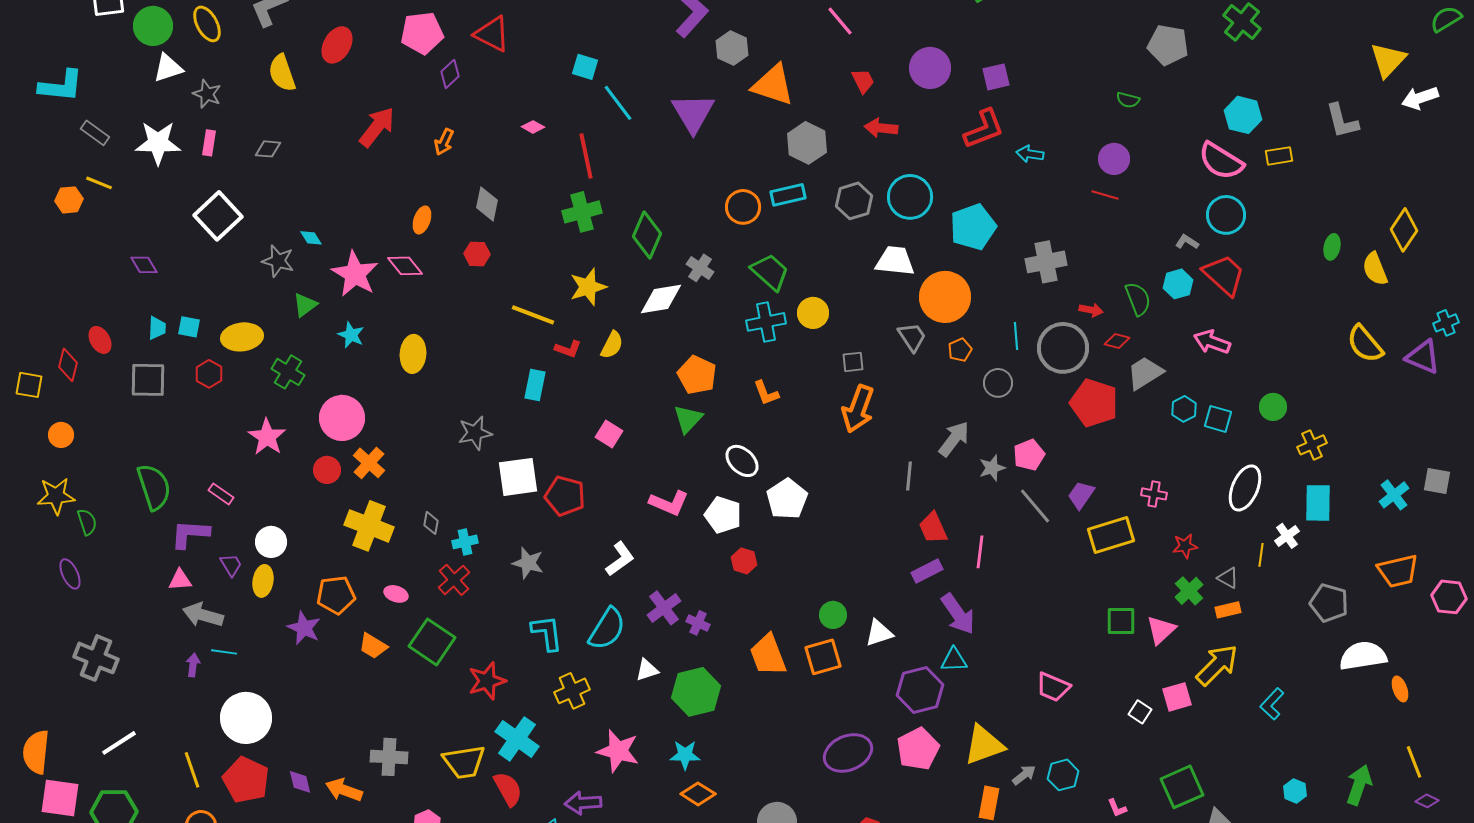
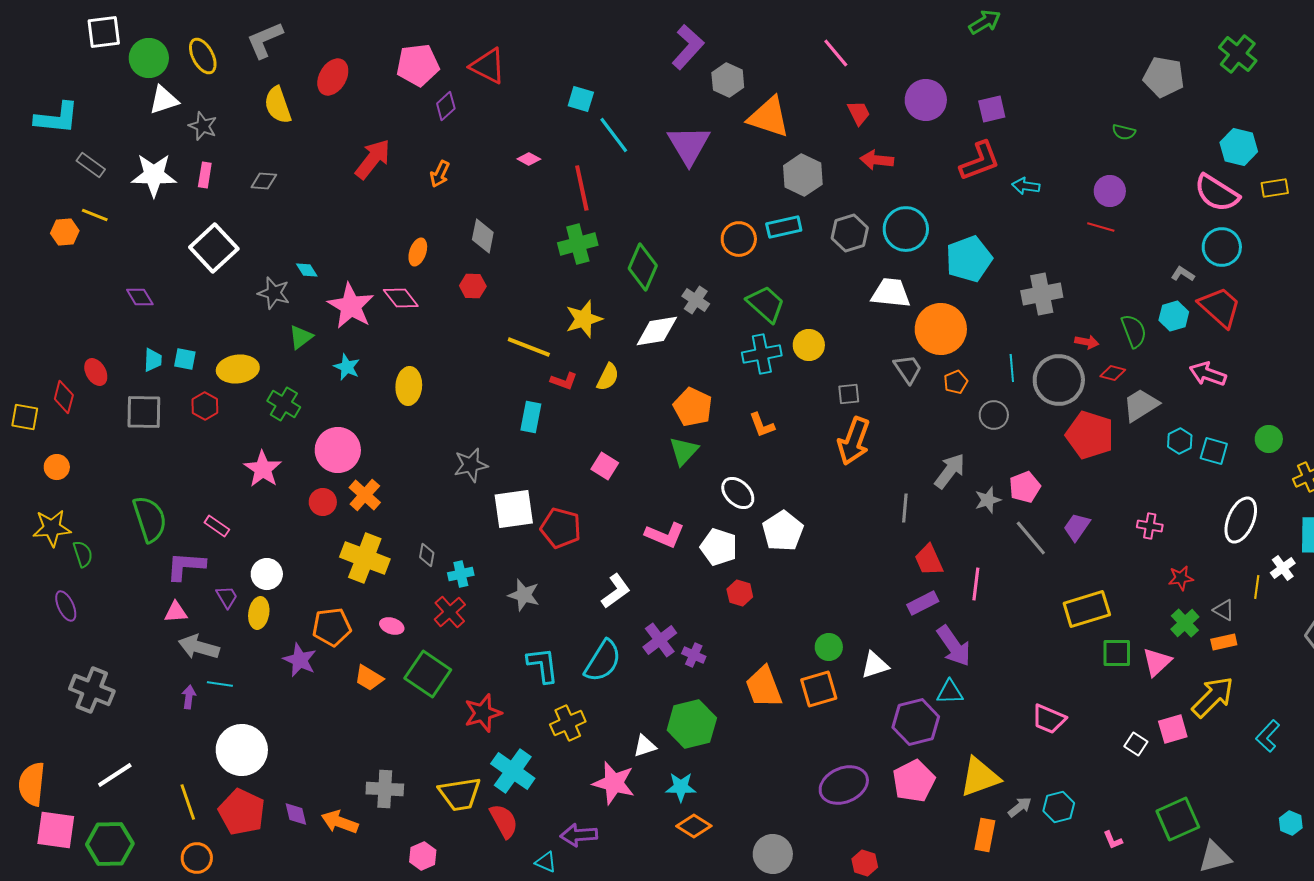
yellow rectangle: (1111, 535) -> (1087, 609), moved
white triangle: (647, 670) -> (645, 746), moved

